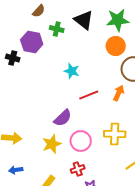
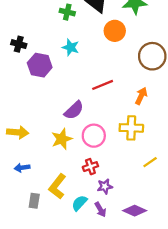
purple hexagon: (32, 42) -> (40, 65), moved
orange circle: (116, 46) -> (115, 31), moved
cyan star: (72, 71) -> (71, 47), moved
orange arrow: (119, 93) -> (141, 96), moved

